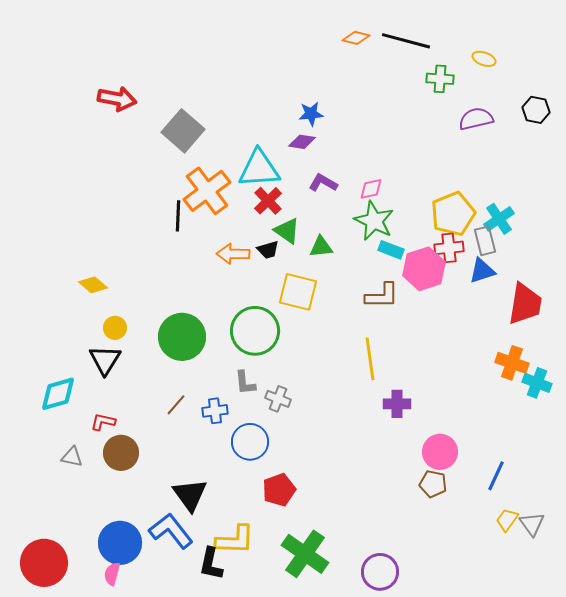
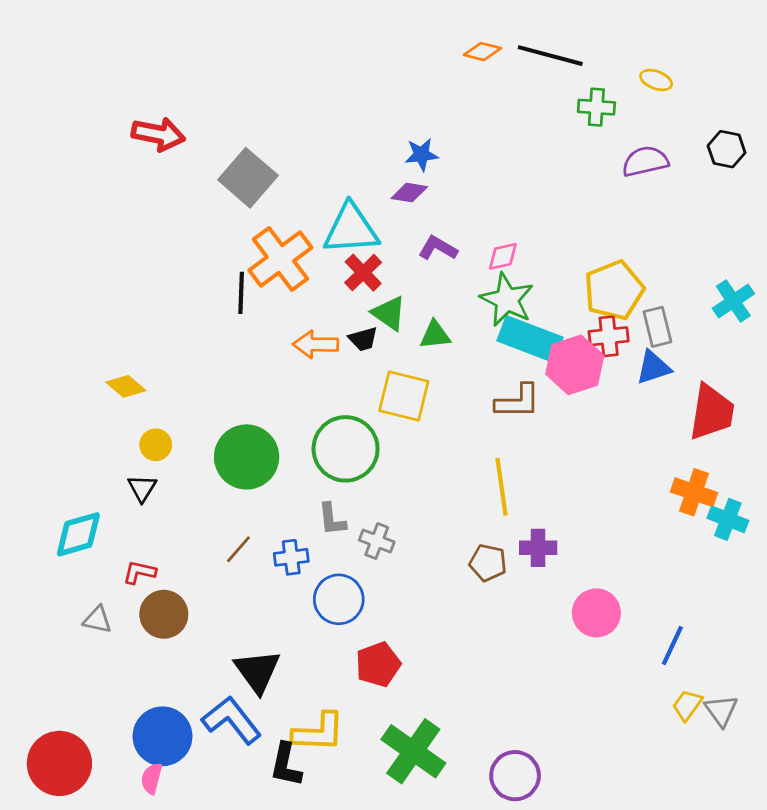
cyan cross: (499, 219) -> (733, 301), moved
cyan rectangle: (391, 250) -> (530, 339), size x1.8
black triangle: (105, 360) -> (142, 488), size x0.7
brown pentagon: (433, 484) -> (488, 563), moved

